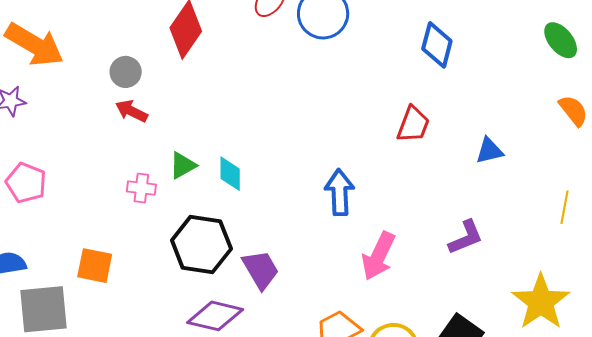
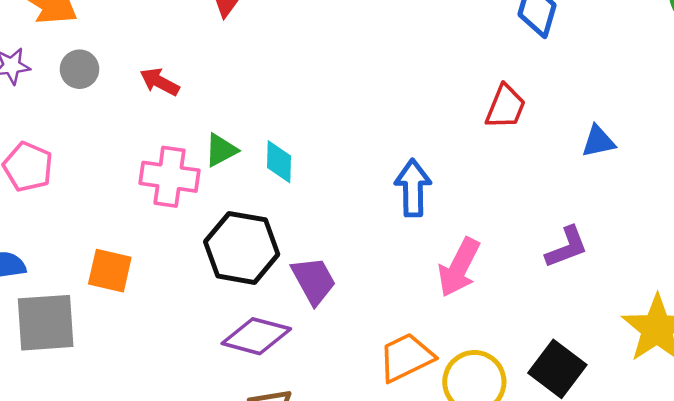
gray circle: (126, 72) -> (80, 69), moved
pink cross: (141, 188) -> (170, 177), size x1.6

